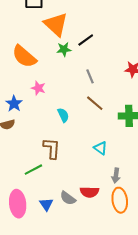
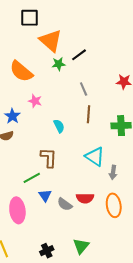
brown line: (95, 103) -> (89, 114), turned 54
cyan triangle: (101, 148) -> (95, 157), size x1.5
gray arrow: (116, 176) -> (113, 172), moved
blue triangle: (46, 204) -> (45, 195), moved

